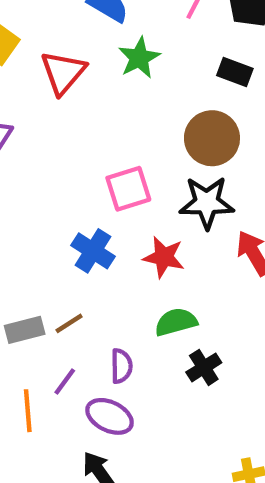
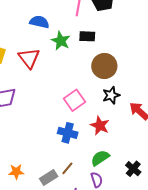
black rectangle: (235, 72) -> (87, 36), moved
black star: (207, 203) -> (111, 95), size x0.7
red star: (164, 257) -> (100, 126), turned 30
green semicircle: (176, 322) -> (100, 158), moved

